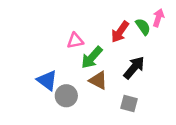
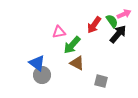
pink arrow: (158, 18) -> (124, 14), turned 48
black arrow: (134, 68) -> (118, 34), moved
gray circle: (66, 96) -> (42, 75), moved

